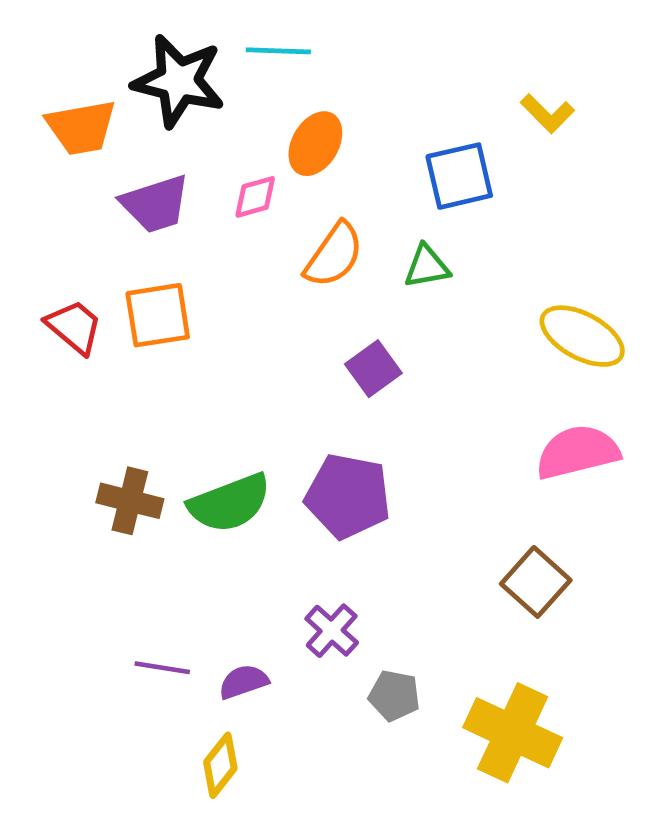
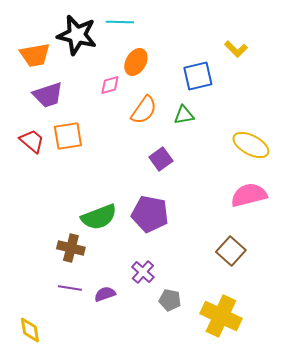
purple trapezoid: (155, 204) -> (48, 95), moved
brown cross: (130, 501) -> (71, 248), moved
yellow diamond: (220, 765) -> (30, 330), moved, turned -48

